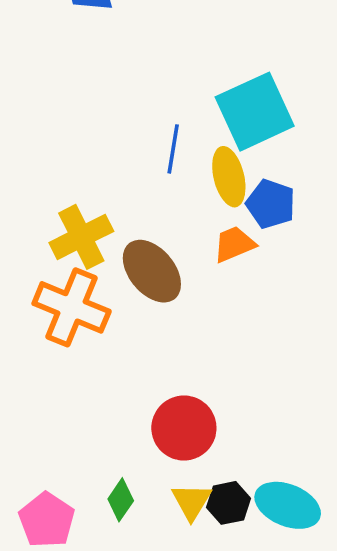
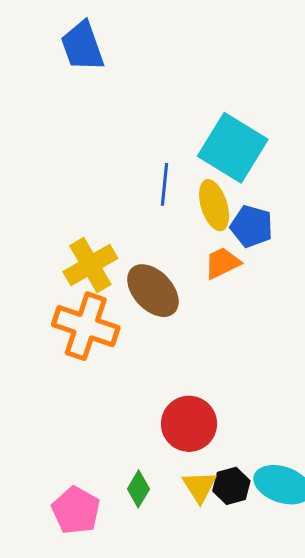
cyan square: (255, 112) -> (233, 148), turned -30

